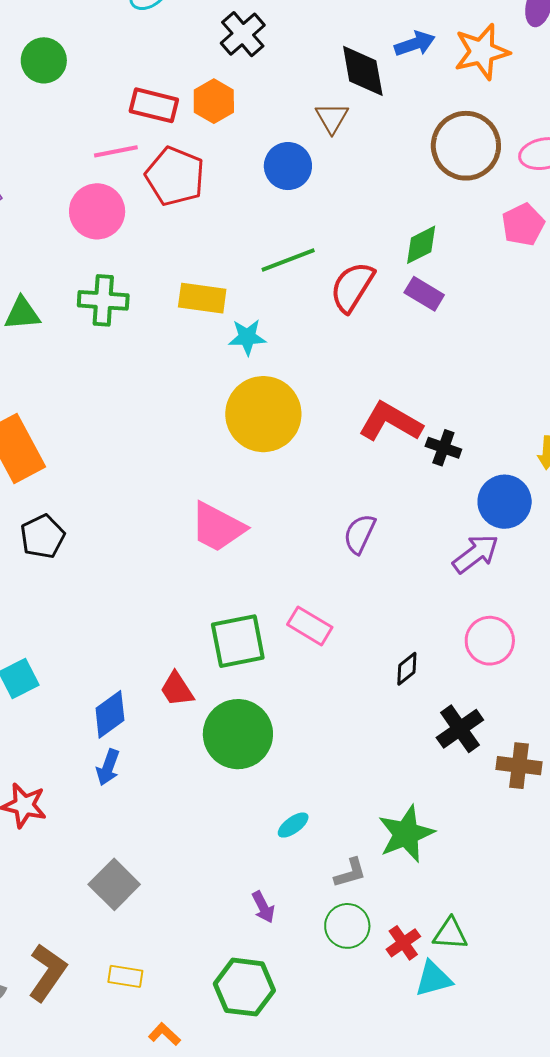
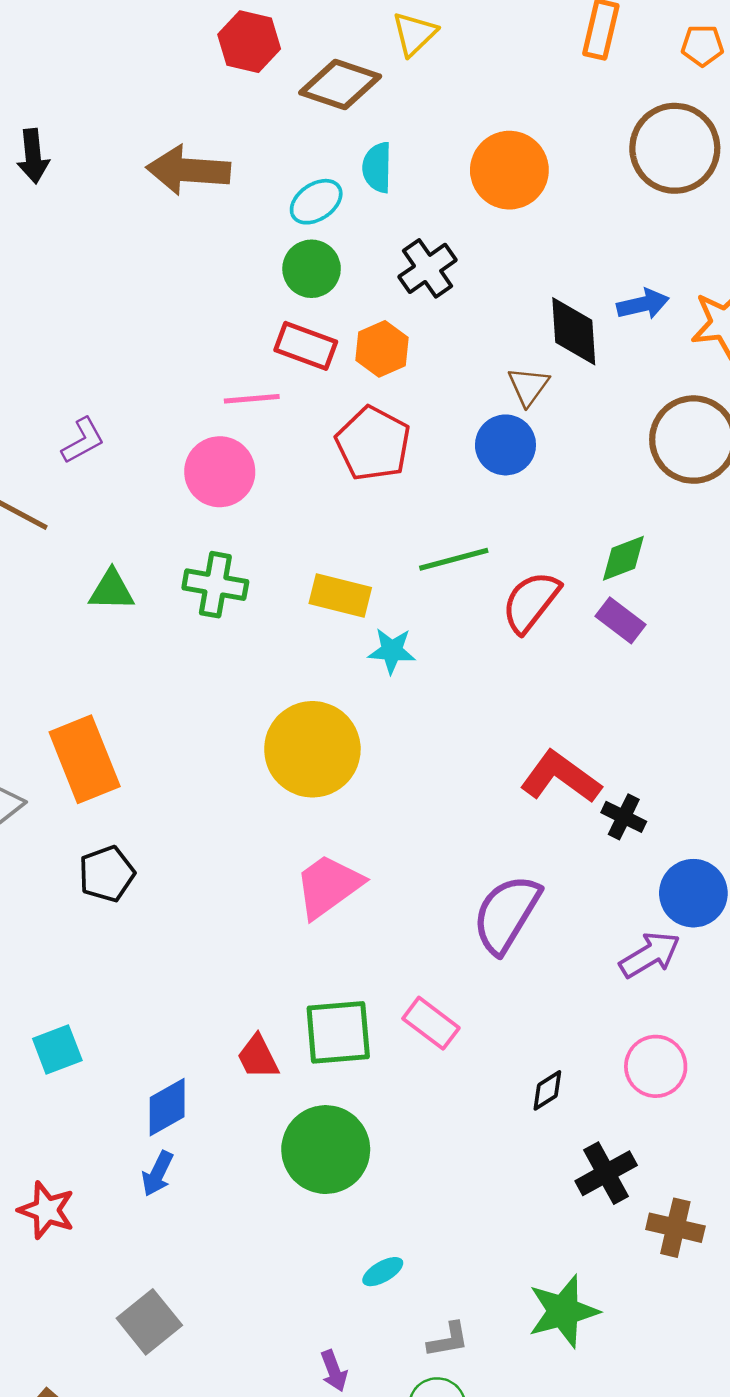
green circle: (44, 60) -> (312, 269), moved
blue circle: (288, 166) -> (505, 445), moved
red pentagon: (175, 176) -> (373, 444), moved
yellow circle: (263, 414) -> (312, 749), moved
pink trapezoid: (218, 527) -> (328, 886), turned 110
purple semicircle: (360, 534) -> (506, 914), size x1.6
red trapezoid: (177, 689) -> (258, 1057), moved
green star: (406, 834) -> (563, 1311), moved

